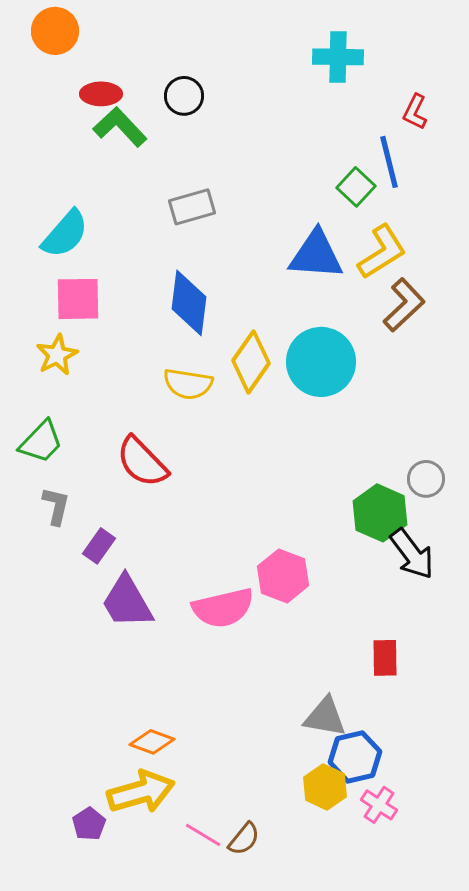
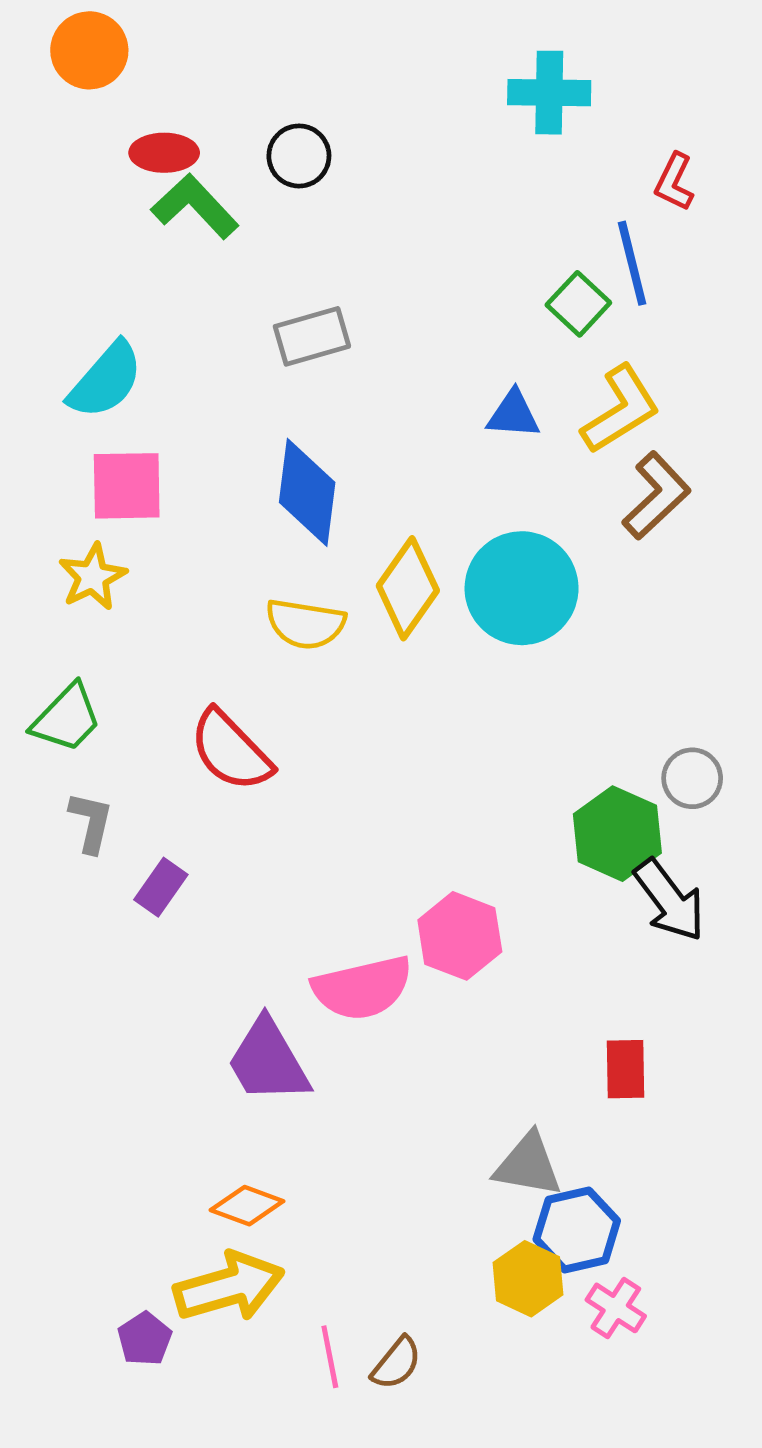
blue triangle: (316, 255) -> (513, 414), size x0.6
purple trapezoid: (127, 602) -> (268, 1061), moved
pink line: (203, 835) -> (330, 1357), turned 48

